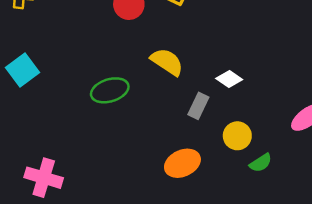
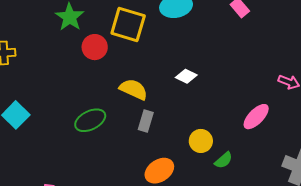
white diamond: (229, 79) -> (186, 76), moved
gray rectangle: (198, 106) -> (146, 121), moved

